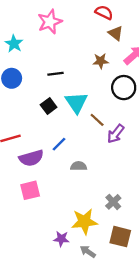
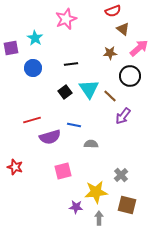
red semicircle: (104, 12) -> (113, 11), turned 133
brown line: (97, 120) -> (110, 96), moved
blue line: (59, 144) -> (74, 125), turned 56
pink square: (30, 190) -> (63, 171), moved
gray arrow: (88, 252) -> (99, 218), turned 56

